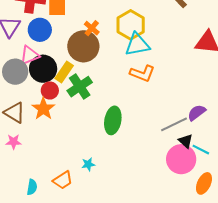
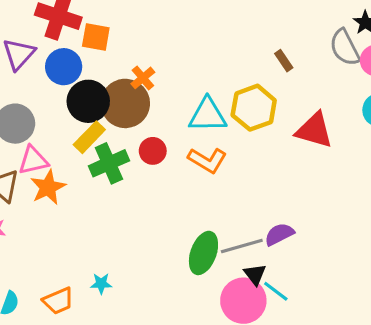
yellow hexagon: (131, 25) -> (254, 108), moved
pink triangle: (30, 55) -> (33, 160), moved
black circle: (43, 69) -> (88, 101), moved
red circle: (50, 90) -> (153, 151), moved
green ellipse: (113, 120) -> (203, 253), moved

